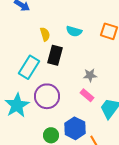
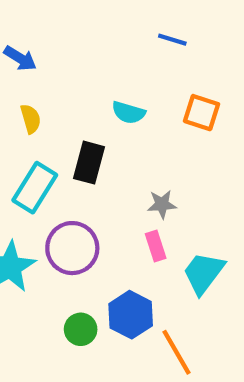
yellow semicircle: (45, 34) -> (31, 119), moved
pink rectangle: (87, 95) -> (156, 246), turned 32

